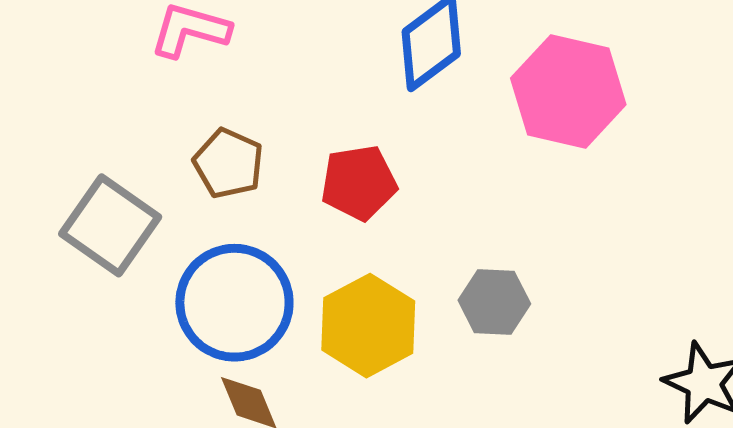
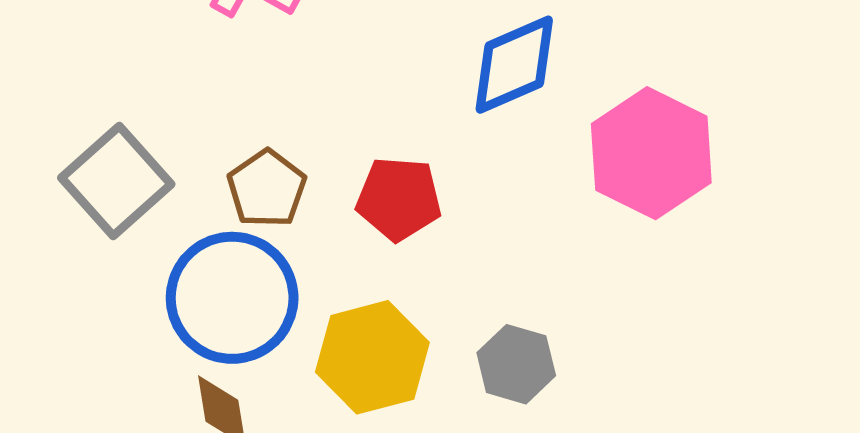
brown pentagon: (228, 163) -> (267, 189), moved

